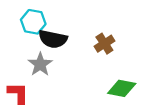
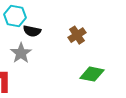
black semicircle: (53, 39) -> (32, 31), size x0.7

